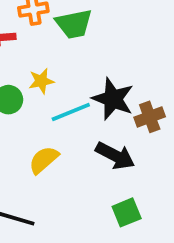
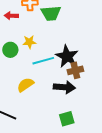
brown cross: (150, 117) -> (75, 70), moved
black arrow: (115, 156) -> (64, 87), turned -30

